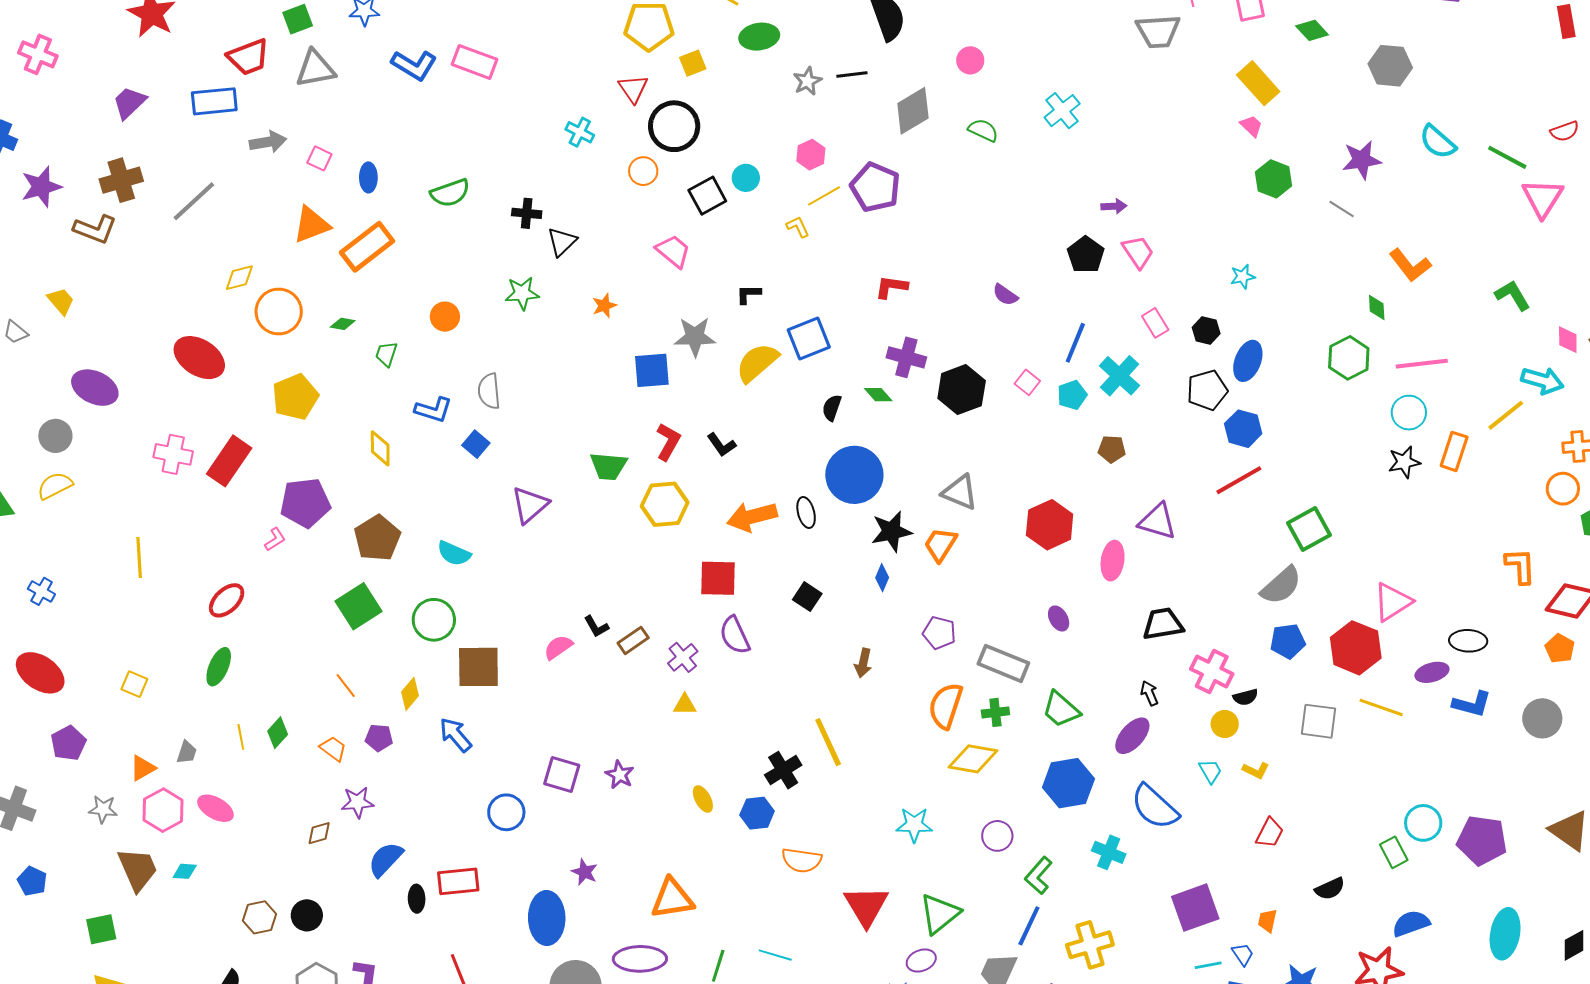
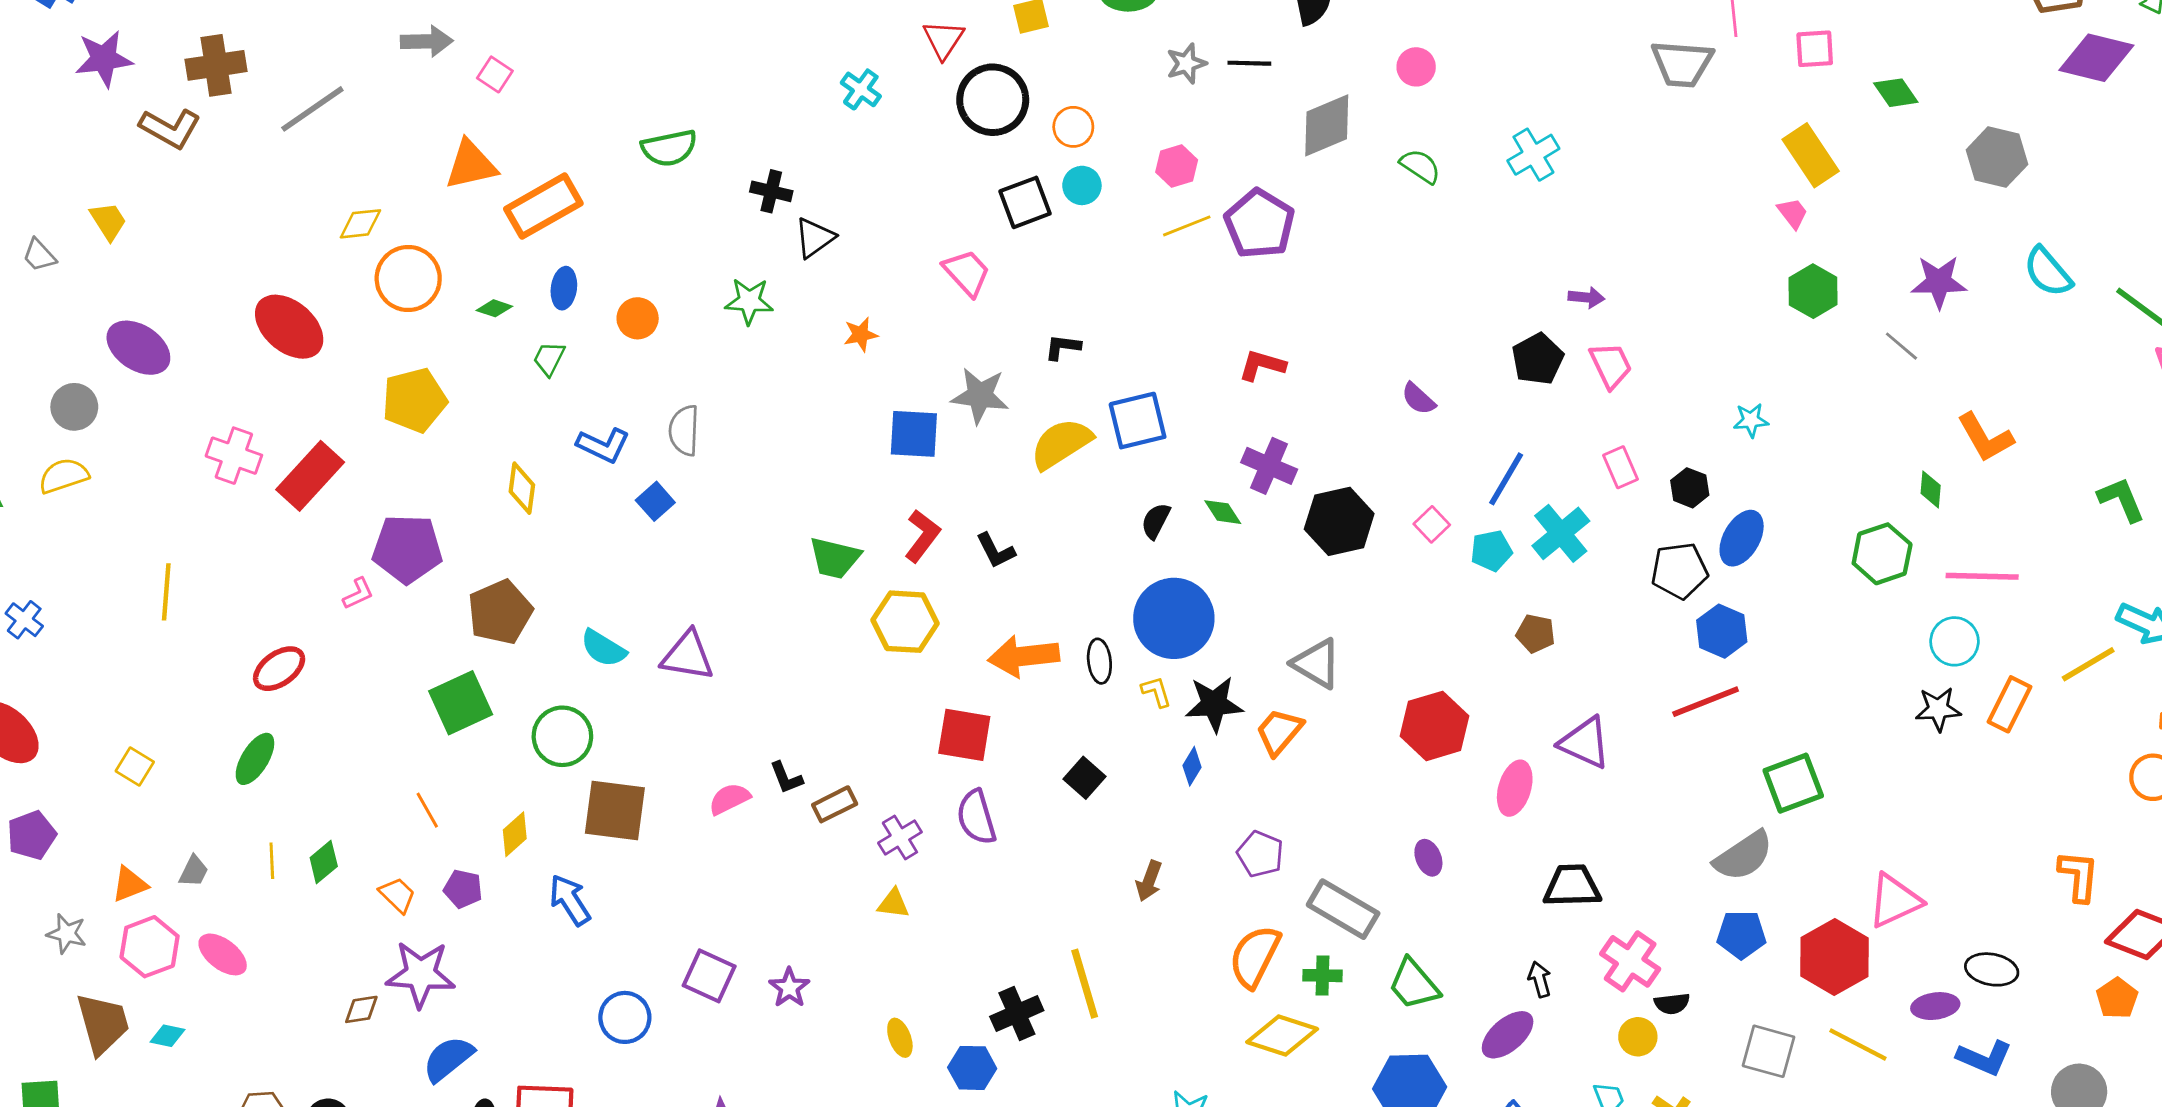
orange circle: (643, 171) -> (1073, 127), moved
blue ellipse: (368, 177) -> (564, 288), moved
yellow L-shape: (798, 227) -> (1156, 692), moved
purple triangle: (530, 505) -> (688, 656), moved, turned 42
purple star: (357, 802) -> (421, 974), size x1.5

